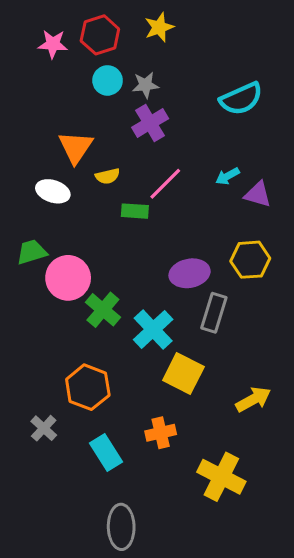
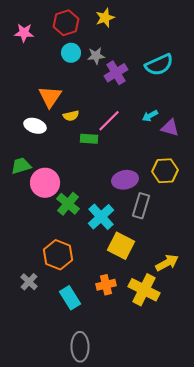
pink star: (53, 44) -> (24, 33), moved
purple cross: (150, 123) -> (116, 73), moved
yellow cross: (221, 477) -> (144, 290), moved

